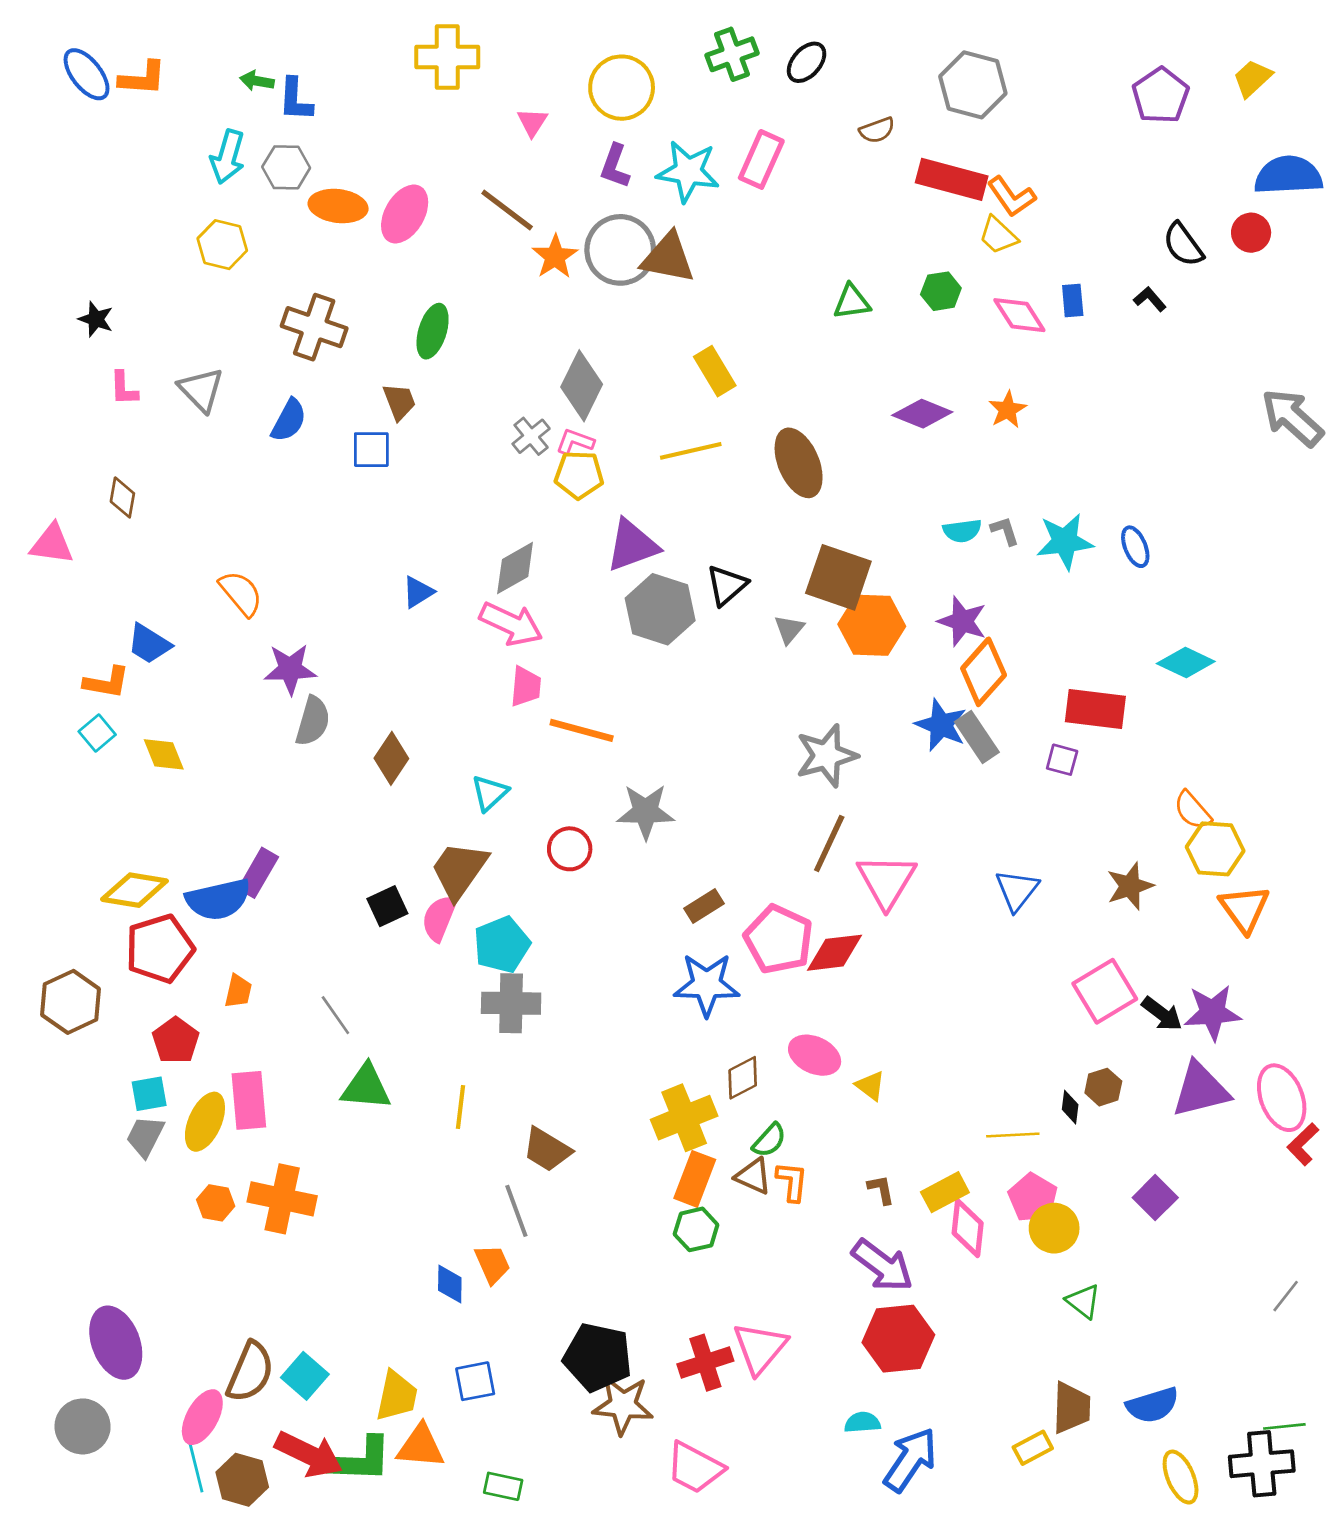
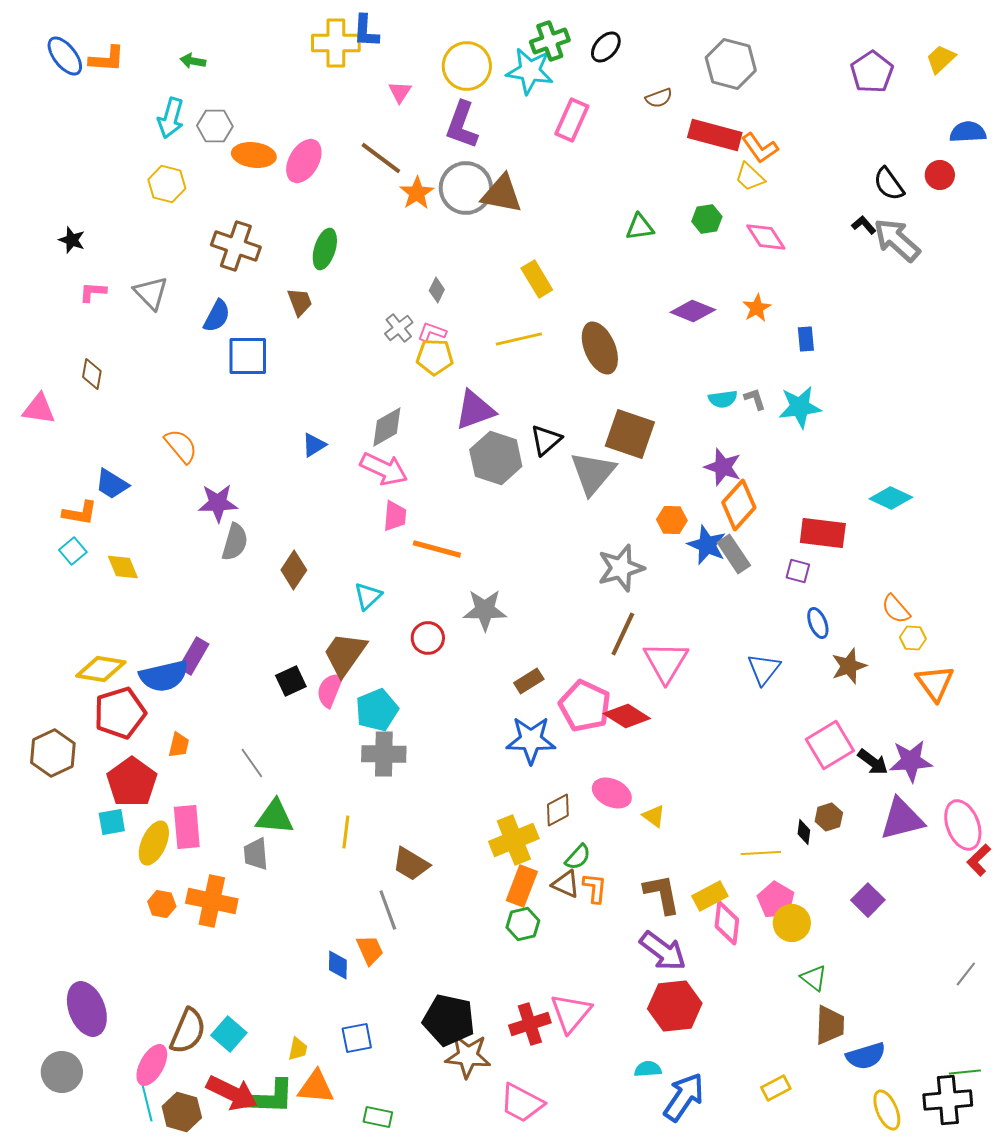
blue L-shape: (295, 100) -> (366, 31), moved
purple L-shape: (615, 166) -> (462, 125), size x1.4
cyan star: (688, 171) -> (530, 71), moved
blue semicircle: (1288, 175) -> (968, 132), size x0.7
blue rectangle: (1073, 301) -> (806, 339), moved
gray diamond: (582, 386) -> (437, 290), size x0.5
pink L-shape: (124, 388) -> (93, 292), turned 96
gray arrow: (1292, 418) -> (897, 240), moved
blue square: (371, 450) -> (248, 356), moved, size x1.4
blue ellipse: (1135, 547) -> (818, 623), moved
orange hexagon: (872, 625) -> (672, 520), moved, size x0.6
gray triangle: (789, 629) -> (593, 473), size x2.0
yellow hexagon: (1215, 849) -> (913, 638), size x0.6
red diamond: (834, 953) -> (627, 716), turned 39
red pentagon: (176, 1040) -> (132, 782), size x1.4
gray trapezoid: (145, 1136) -> (256, 854), moved, turned -32
brown L-shape: (881, 1190) -> (662, 894), size x1.8
yellow trapezoid: (397, 1396) -> (298, 1049), size x0.6
brown trapezoid: (1071, 1408) -> (830, 1025), moved

